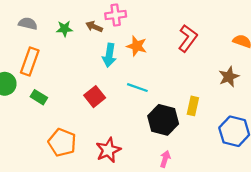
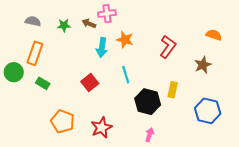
red L-shape: (188, 38) -> (168, 47), moved
cyan line: (137, 88) -> (126, 75), turned 54

